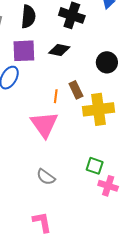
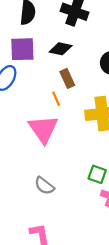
brown rectangle: (76, 90) -> (67, 78), moved
orange line: (56, 96) -> (56, 99), turned -32

